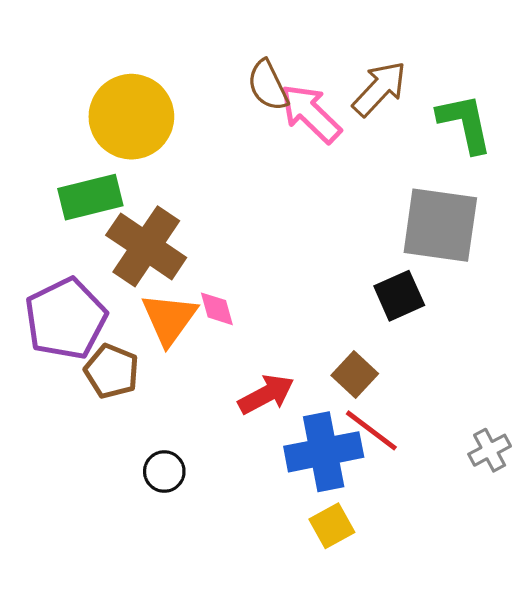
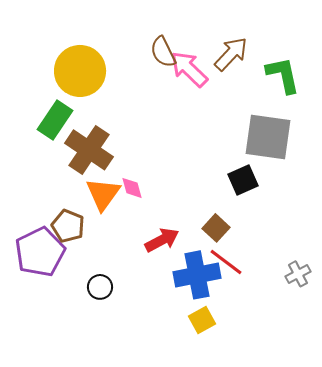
green rectangle: (90, 197) -> (55, 120), turned -42
purple pentagon: (66, 319) -> (40, 252), moved

